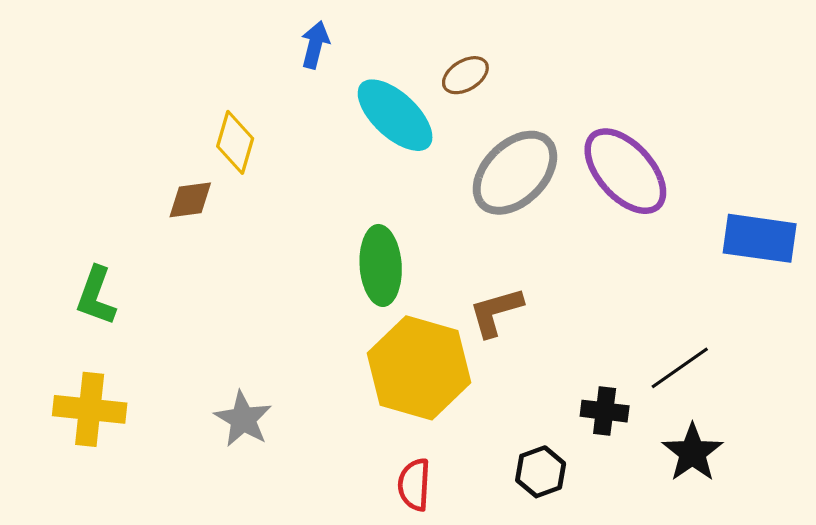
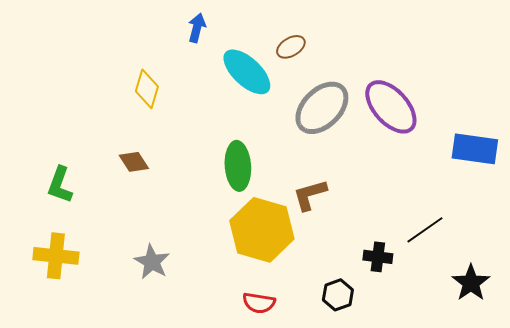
brown diamond: (190, 200) -> (134, 162), moved, turned 64
black star: (692, 453) -> (471, 283), moved
red semicircle: (414, 485) -> (259, 303), turned -84

